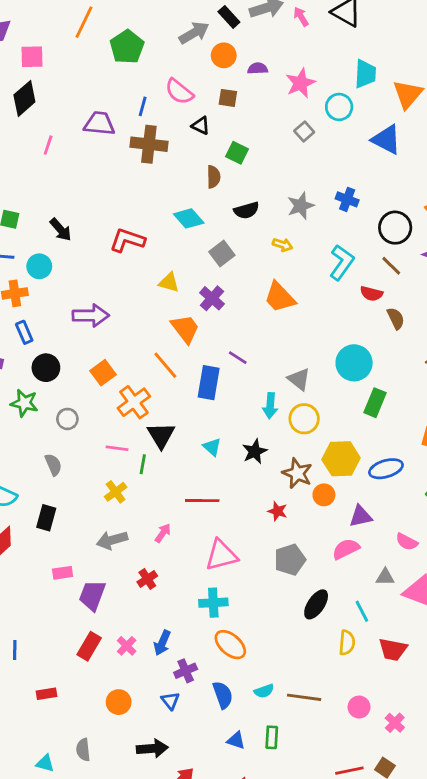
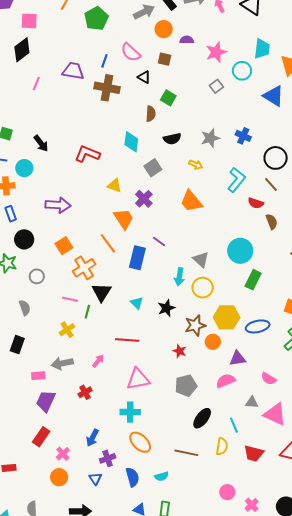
cyan diamond: (189, 218) -> (131, 142), turned 45
brown star: (297, 473) -> (195, 325), turned 30
pink rectangle: (63, 573) -> (38, 376), moved
pink cross: (127, 646) -> (63, 454), moved
brown line: (304, 697) -> (186, 453), moved

